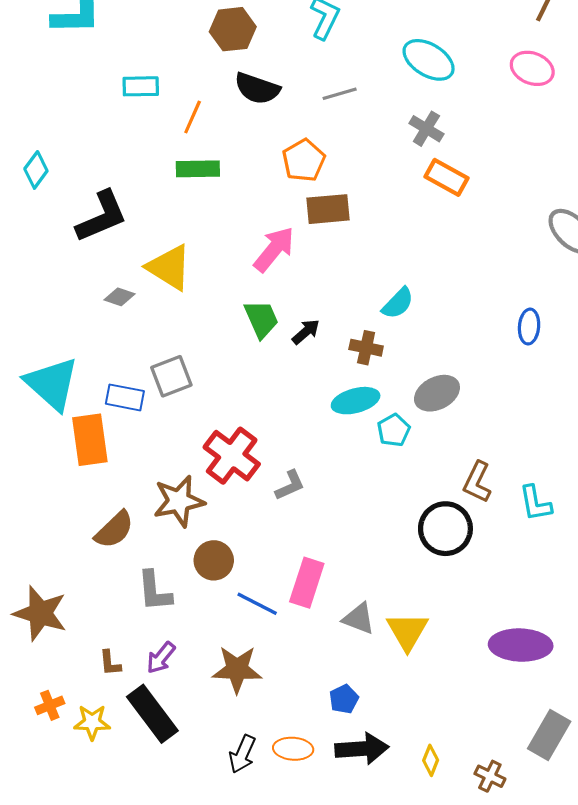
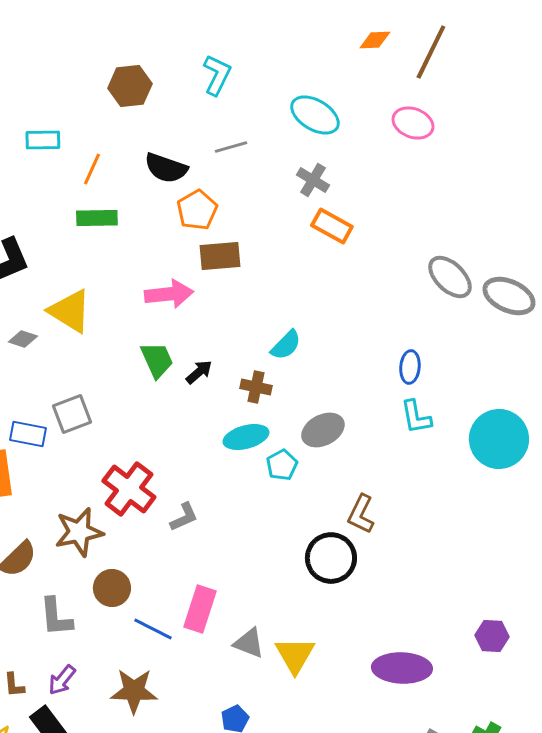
black semicircle: (257, 88) -> (166, 168), moved
pink arrow: (274, 249) -> (169, 294), turned 45
cyan L-shape: (535, 503) -> (416, 417), moved

